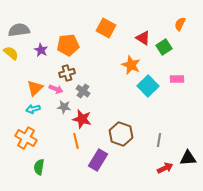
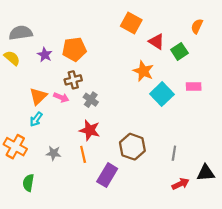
orange square: (106, 28) -> (131, 23), moved
gray star: (64, 107) -> (54, 153), moved
cyan arrow: (33, 109) -> (36, 119), turned -40
orange cross: (26, 138) -> (15, 147), moved
green semicircle: (39, 167) -> (28, 183), moved

